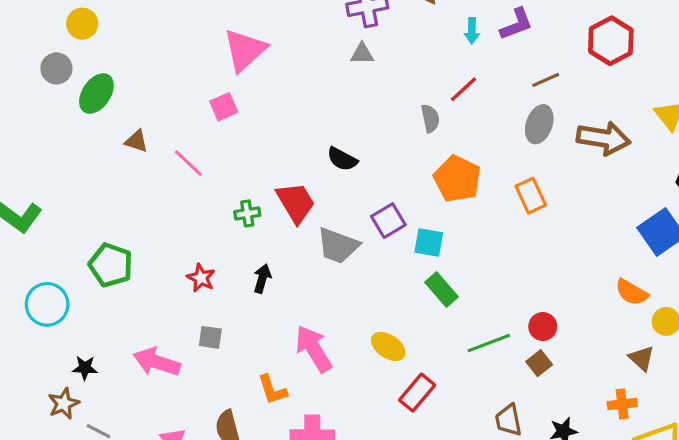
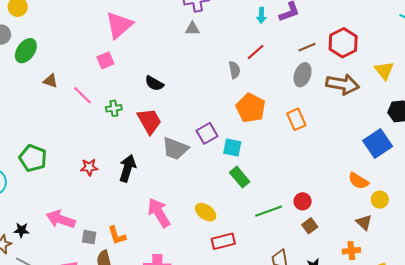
red hexagon: (611, 41) -> (343, 43), moved
black semicircle: (342, 159) -> (154, 83), moved
green cross: (247, 213) -> (114, 108), moved
red star: (201, 278) -> (89, 167), turned -30
black arrow: (262, 279) -> (128, 168), size x1.5
gray square: (210, 337) -> (89, 237), moved
brown square: (539, 363) -> (310, 226), moved
black star: (85, 368) -> (21, 230), moved
orange L-shape: (272, 390) -> (117, 235), moved
red rectangle: (417, 393) -> (223, 241), turned 35

